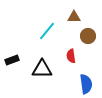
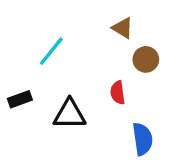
brown triangle: (74, 17) -> (123, 28), turned 32
cyan line: (47, 31) -> (51, 51), moved

